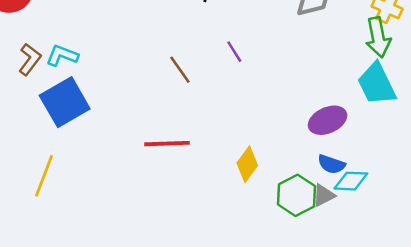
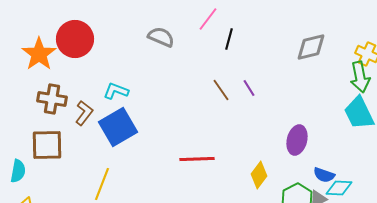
brown L-shape: (30, 59) -> (84, 113), moved
brown line: (180, 70) -> (221, 90), moved
purple ellipse: (328, 120) -> (297, 140), moved, turned -52

